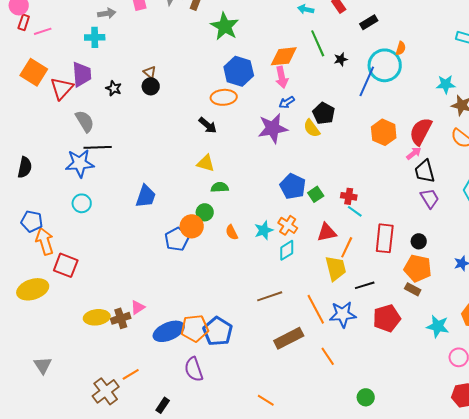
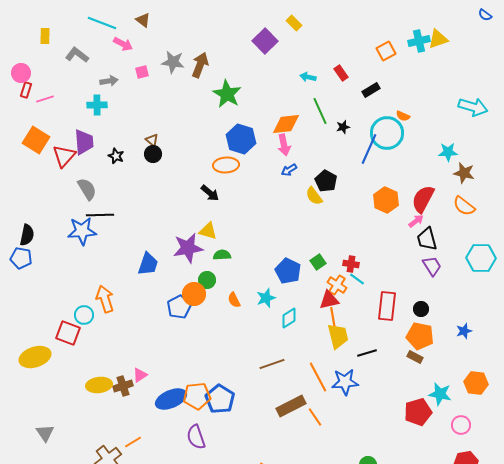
orange semicircle: (401, 48) -> (403, 116), turned 96
purple star: (273, 128) -> (188, 248), moved
blue pentagon: (293, 186) -> (288, 271), moved
cyan circle: (82, 203) -> (84, 315), moved
blue pentagon: (32, 221) -> (21, 258), moved
orange cross: (288, 225) -> (337, 285), moved
orange arrow: (45, 241) -> (105, 299), moved
orange line: (347, 247) -> (333, 318), moved, turned -35
red pentagon: (387, 318) -> (418, 412), moved
orange line: (328, 356) -> (315, 417), moved

